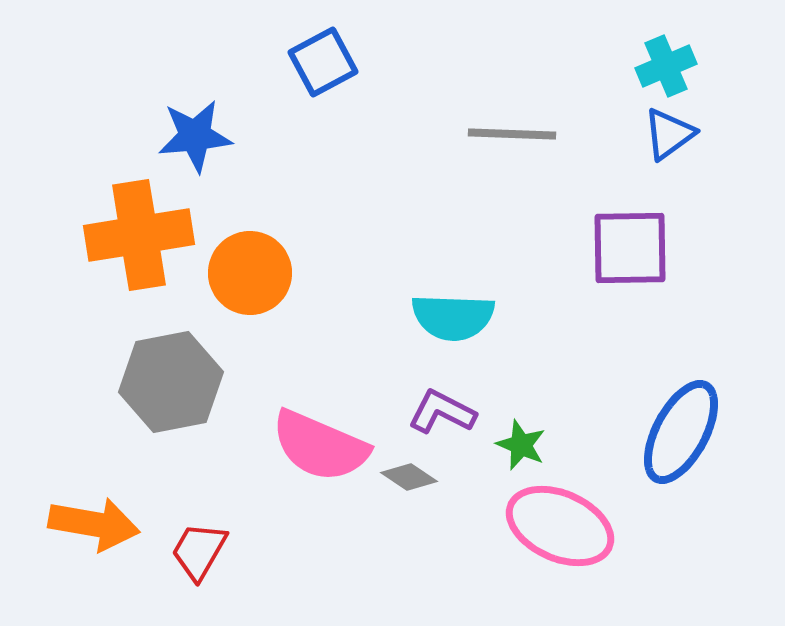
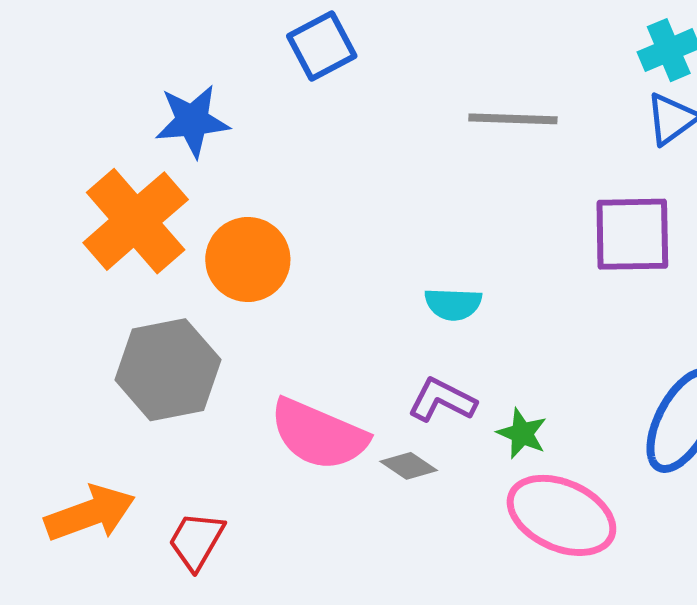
orange cross: (139, 235) -> (136, 221), turned -32
cyan semicircle: (453, 317) -> (453, 304), size x0.7
orange arrow: (94, 524) -> (90, 513), turned -30

